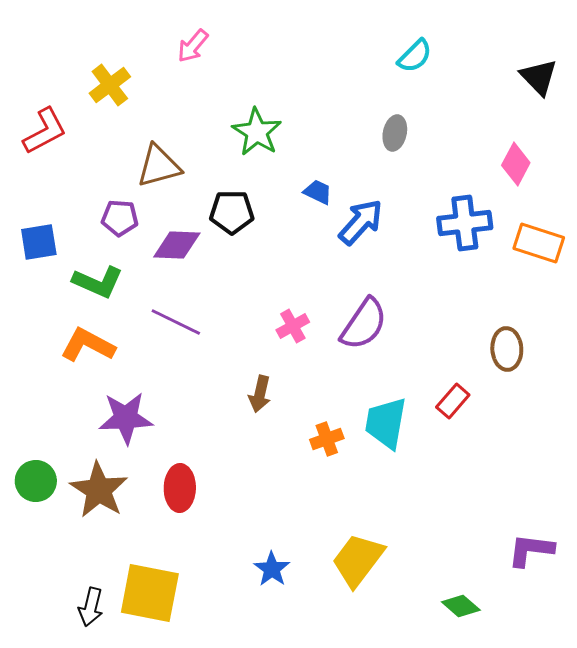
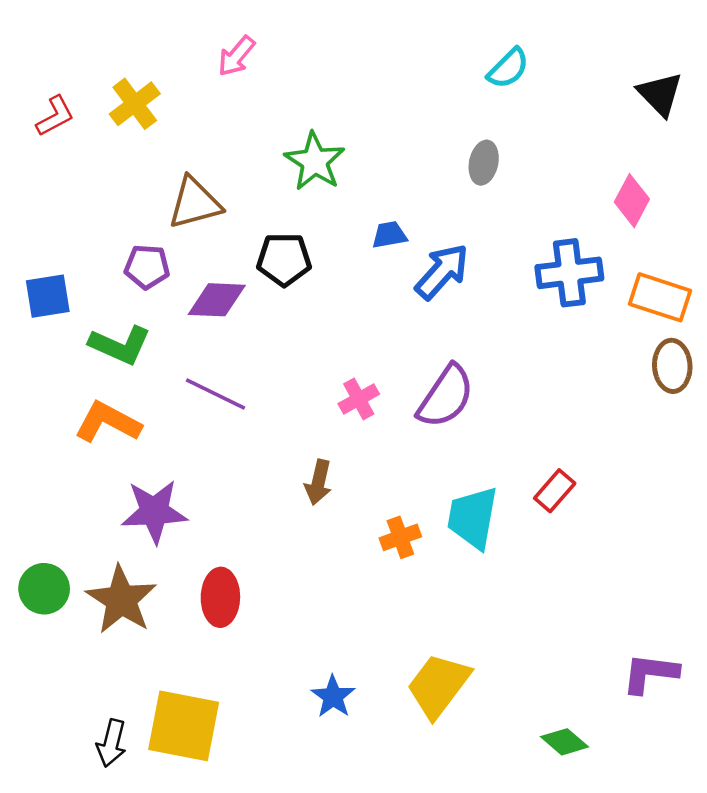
red L-shape: (45, 131) -> (55, 116), moved, size x0.7
blue trapezoid: (318, 192) -> (389, 235), turned -36
brown ellipse: (507, 349) -> (672, 366), moved

